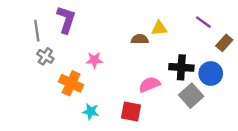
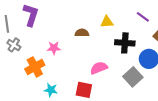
brown semicircle: (140, 39) -> (82, 33), moved
black cross: (181, 67) -> (125, 43), moved
orange cross: (71, 83) -> (35, 67), turned 36

